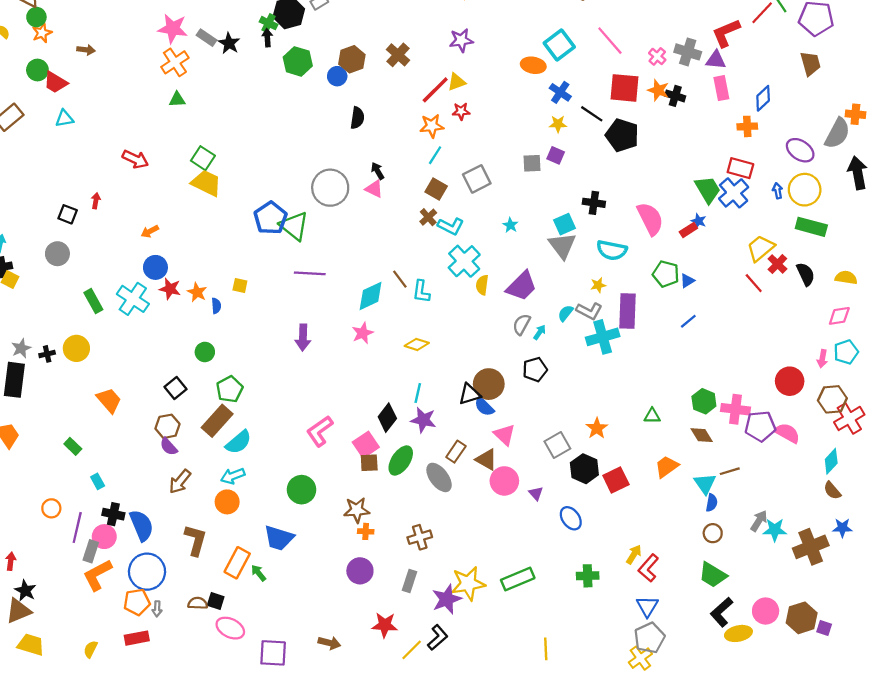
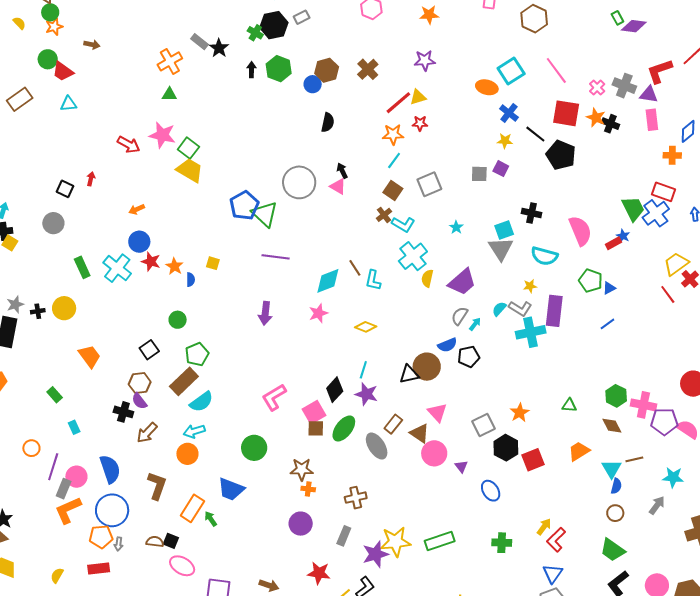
pink star: (173, 29) -> (162, 135), moved
black arrow: (267, 38) -> (251, 70), moved
blue semicircle: (484, 407) -> (447, 345), moved, turned -72
black cross: (113, 514) -> (123, 412), moved
cyan star: (775, 530) -> (673, 477), moved

